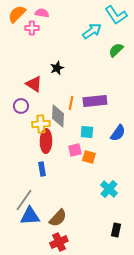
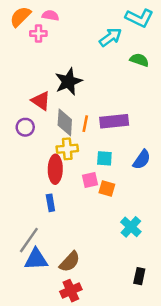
cyan L-shape: (116, 15) -> (139, 18), turned -30
green semicircle: (116, 50) -> (139, 60), turned 63
black star: (57, 68) -> (68, 82), size x1.6
gray diamond: (58, 116) -> (65, 122), moved
yellow cross: (41, 124) -> (67, 149), moved

